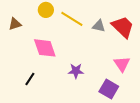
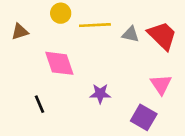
yellow line: (72, 19) -> (95, 25), turned -35
black line: (30, 79) -> (40, 104), turned -56

